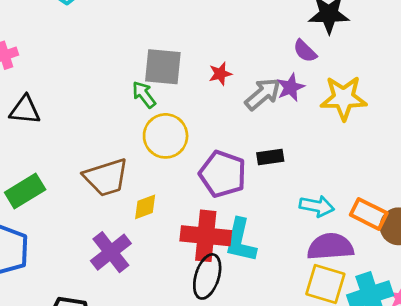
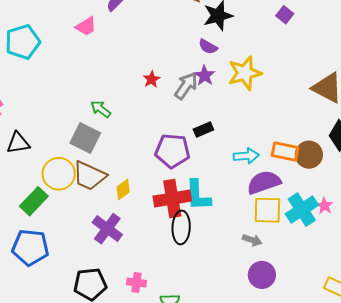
gray square: (163, 67) -> (85, 138), moved, turned 36
yellow circle: (166, 136) -> (59, 174), moved
brown trapezoid: (106, 177) -> (89, 176), turned 57

